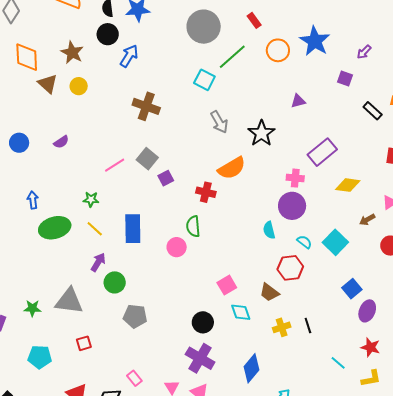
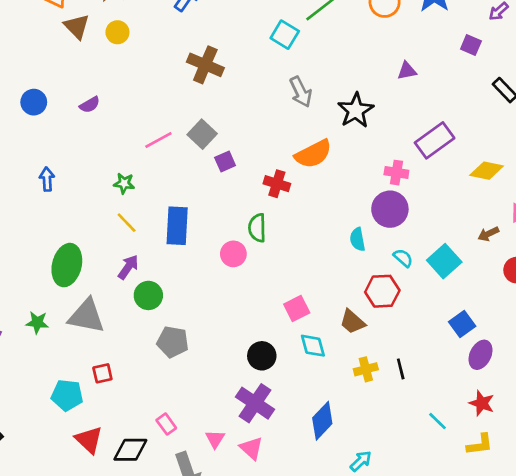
yellow diamond: (348, 185) -> (487, 171), moved
green ellipse: (55, 228) -> (67, 265), moved, turned -64
cyan pentagon: (40, 357) -> (67, 395), moved

